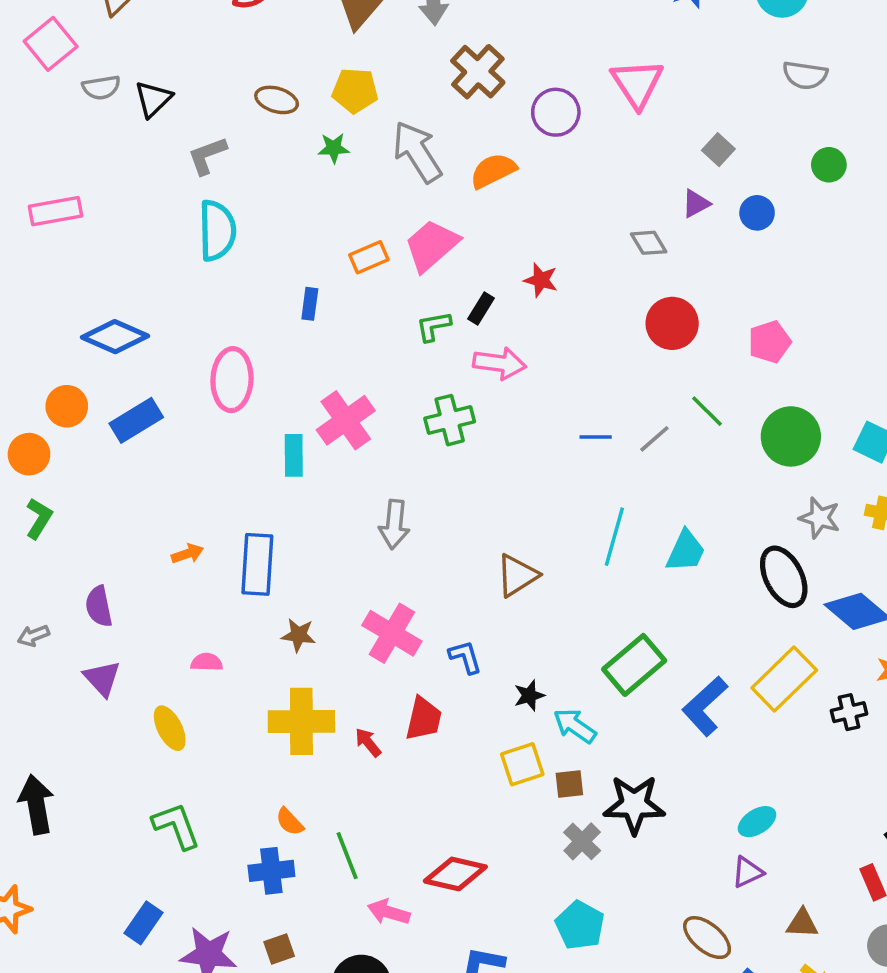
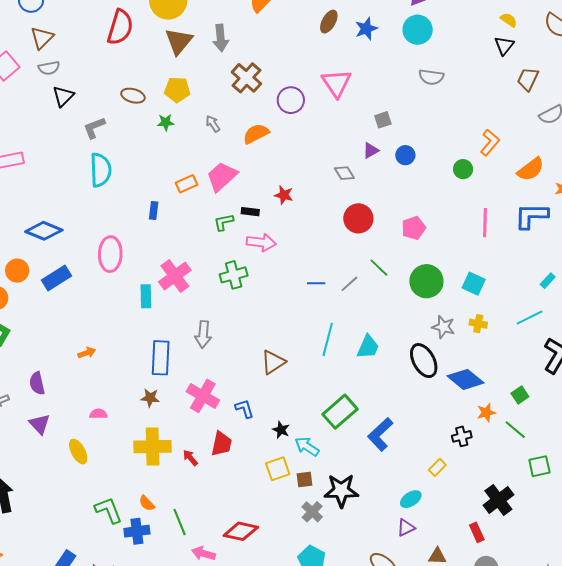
gray semicircle: (101, 87) -> (49, 68), moved
gray square: (718, 150) -> (383, 120), turned 30
gray arrow: (417, 152) -> (213, 124), size x0.5
green circle: (829, 165) -> (463, 169), moved
black rectangle: (481, 308) -> (250, 212), turned 66
blue rectangle: (257, 564) -> (161, 358), moved
yellow rectangle: (784, 679) -> (437, 467), moved, size x0.5
black star: (529, 695) -> (281, 430), turned -30
green L-shape: (176, 826) -> (108, 510), moved

